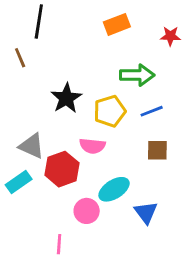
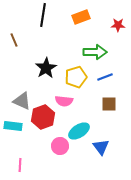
black line: (39, 22) -> (43, 15), moved
cyan rectangle: (19, 182) -> (13, 126), turned 42
pink line: (59, 244) -> (20, 165), moved

